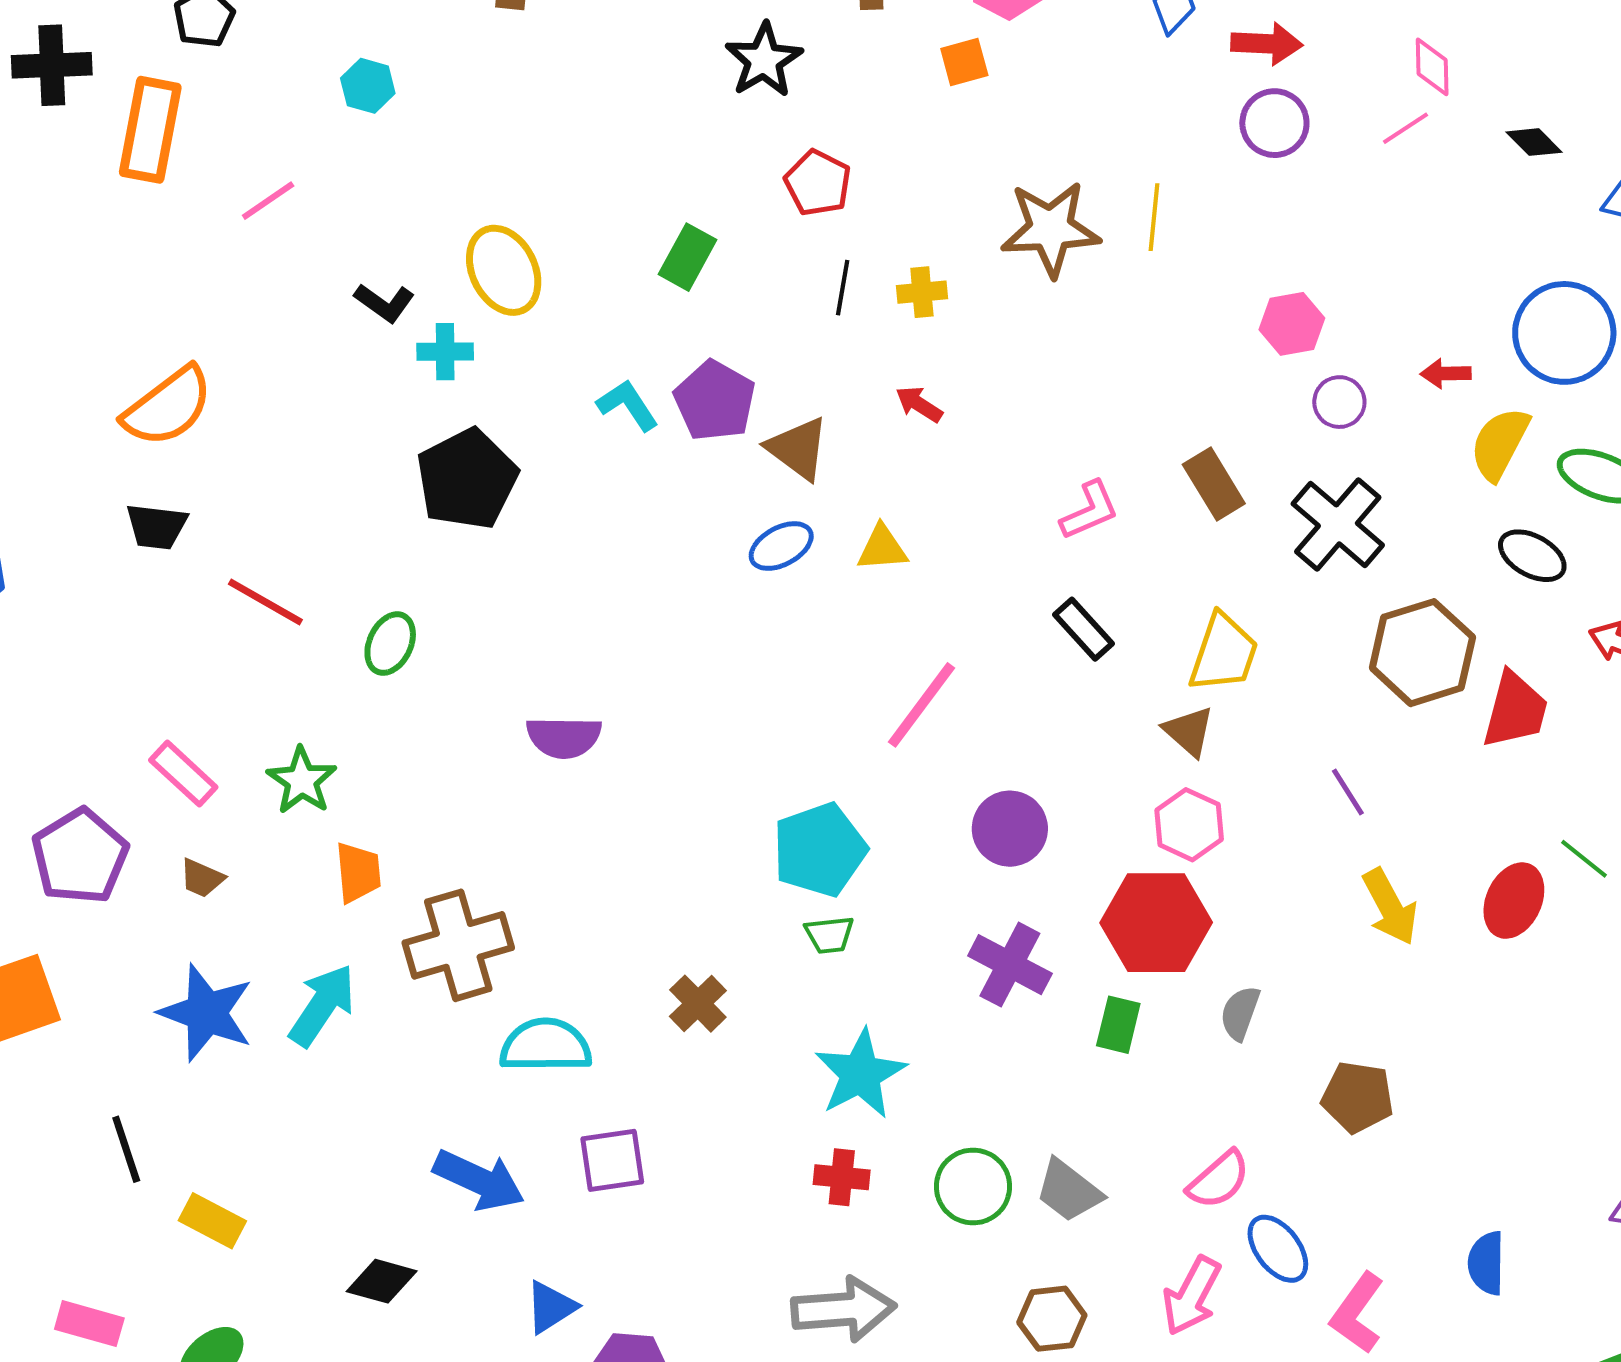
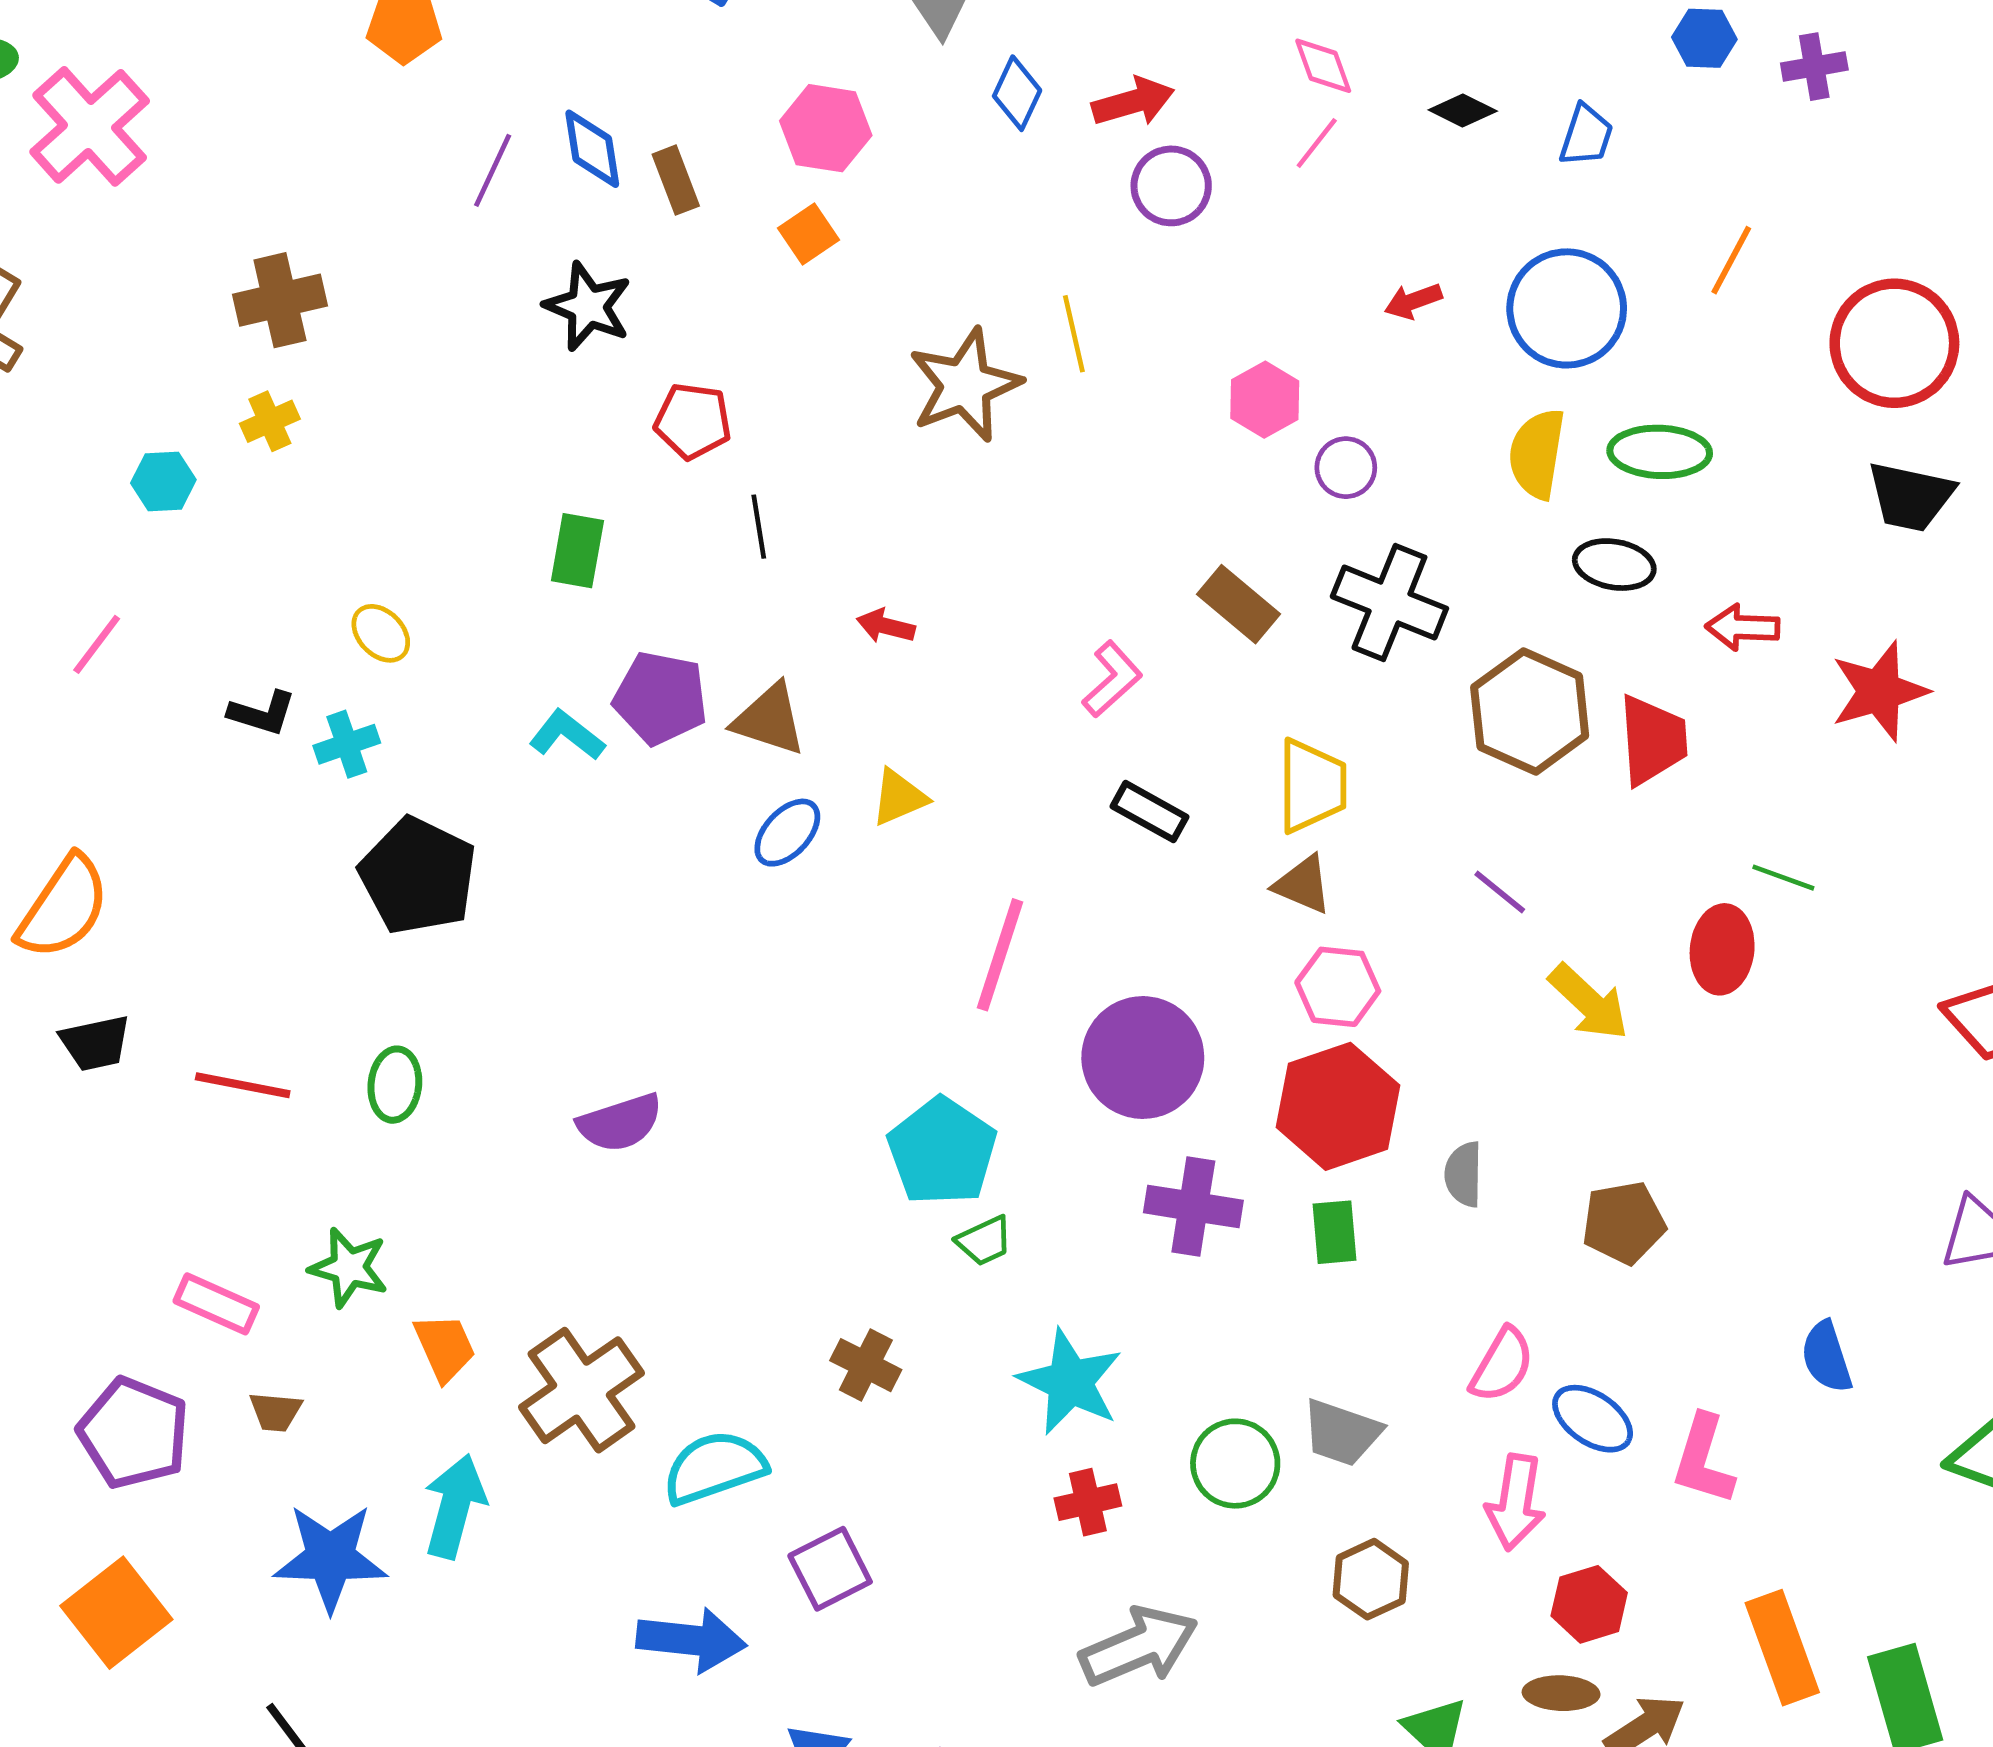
yellow ellipse: (504, 270) -> (381, 633), size x0.6
yellow cross: (922, 292) -> (270, 421), moved
red arrow: (1446, 374) -> (1413, 301), moved
purple circle: (1010, 829) -> (1143, 1058), size x1.4

